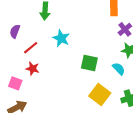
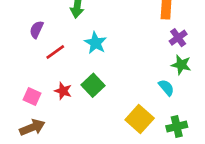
green square: (89, 63) -> (93, 85), moved, turned 30
red star: (33, 69) -> (63, 91), moved

